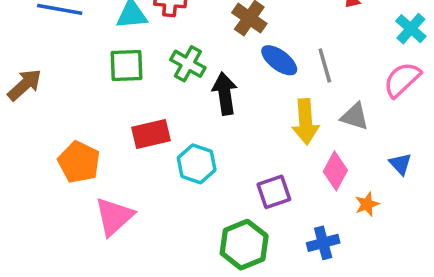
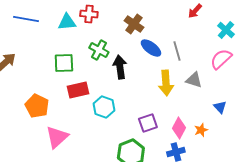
green square: (126, 66) -> (64, 63), moved
pink diamond: (335, 171) -> (179, 128), moved

